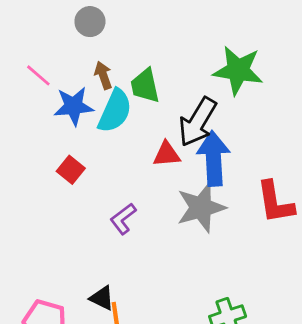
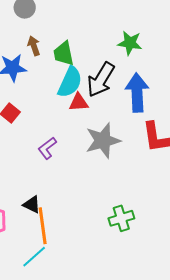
green star: (238, 70) -> (130, 43), size x0.7
cyan semicircle: (115, 111) -> (70, 82), moved
blue arrow: (214, 158) -> (137, 93), moved

